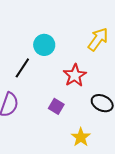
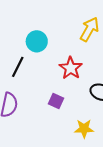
yellow star: (81, 137) -> (84, 129), turned -30

